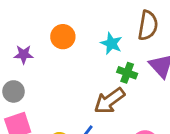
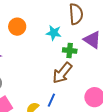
orange circle: (63, 37) -> (17, 27), moved

